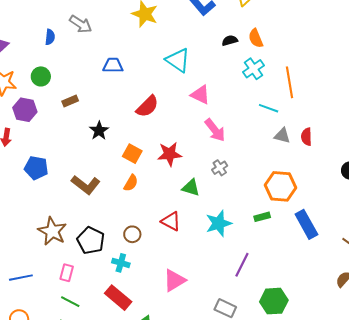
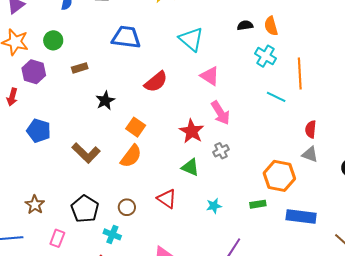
blue trapezoid: (113, 65) -> (126, 37), size x1.4
cyan cross: (254, 69) -> (266, 56), turned -30
gray triangle: (282, 136) -> (310, 154), moved
red star: (170, 154) -> (192, 131), moved, turned 30
orange semicircle: (131, 183) -> (131, 156), size x1.4
cyan star: (219, 223) -> (214, 206), size x0.6
blue rectangle: (306, 224) -> (301, 217), turned -60
brown star: (52, 231) -> (35, 205), moved, size x0.7

